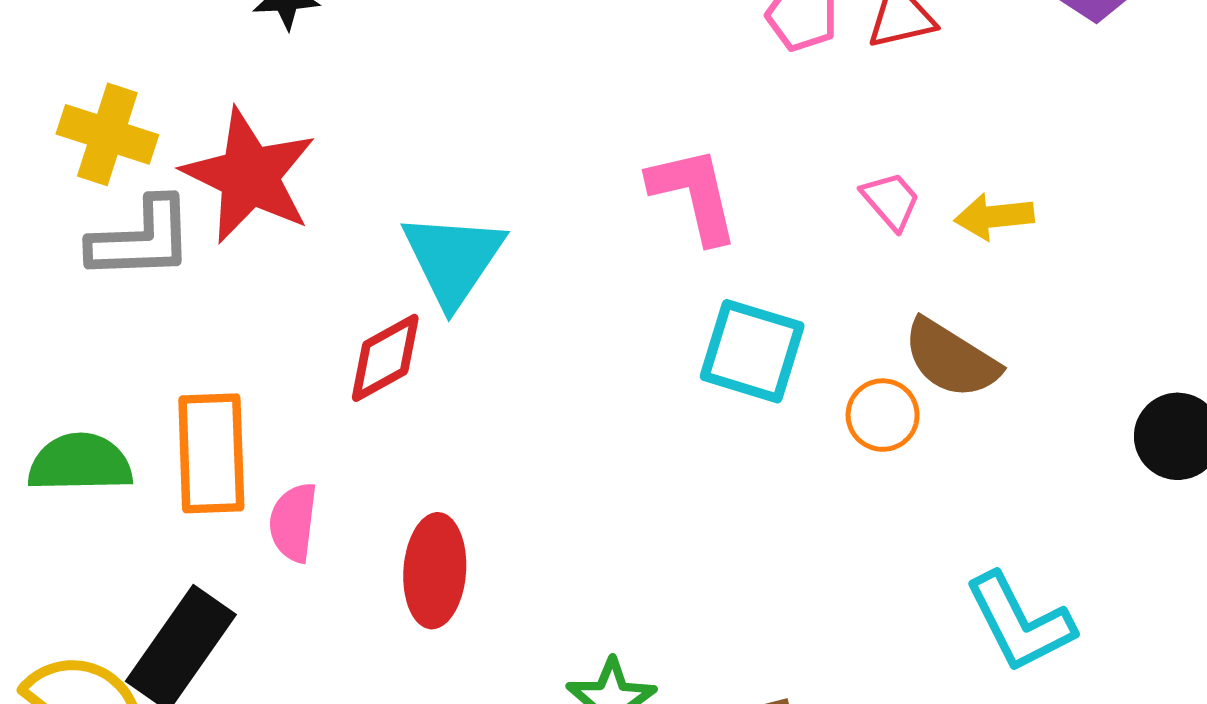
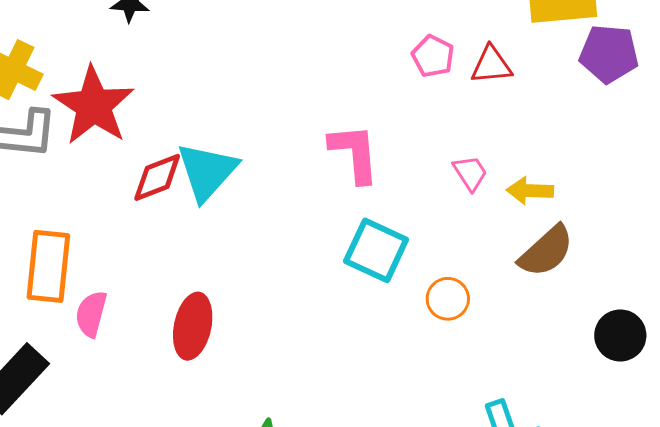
red diamond: (385, 358) -> (157, 177), moved
brown semicircle: (951, 359) -> (546, 251), moved, turned -82
red ellipse: (435, 571) -> (193, 326), moved

